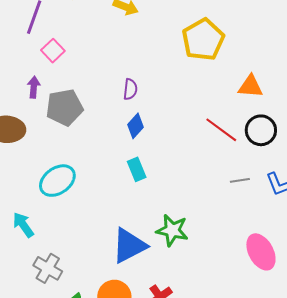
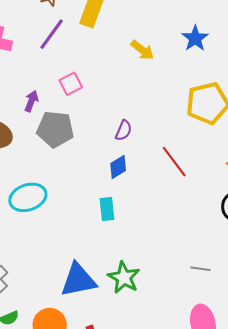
pink square: (53, 51) -> (71, 84), moved
red line: (221, 130) -> (174, 162), moved
gray line: (240, 180) -> (201, 269), moved

